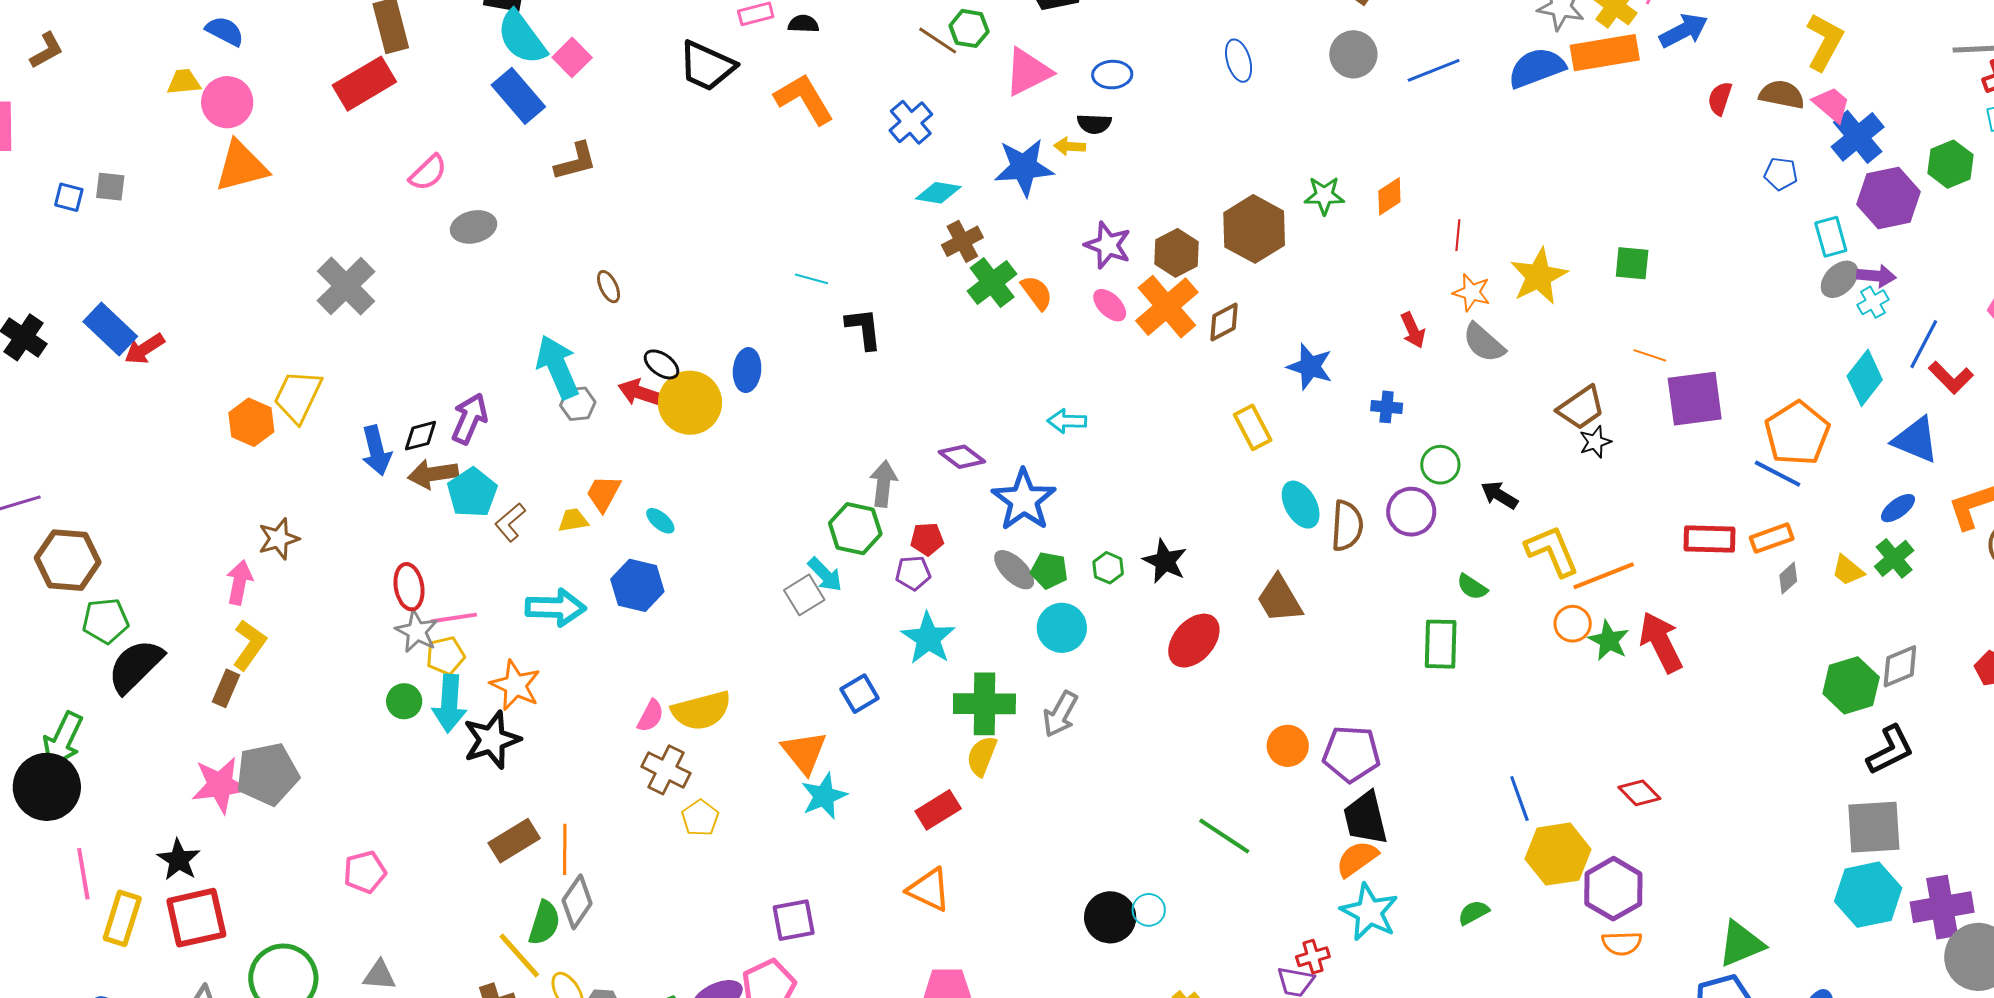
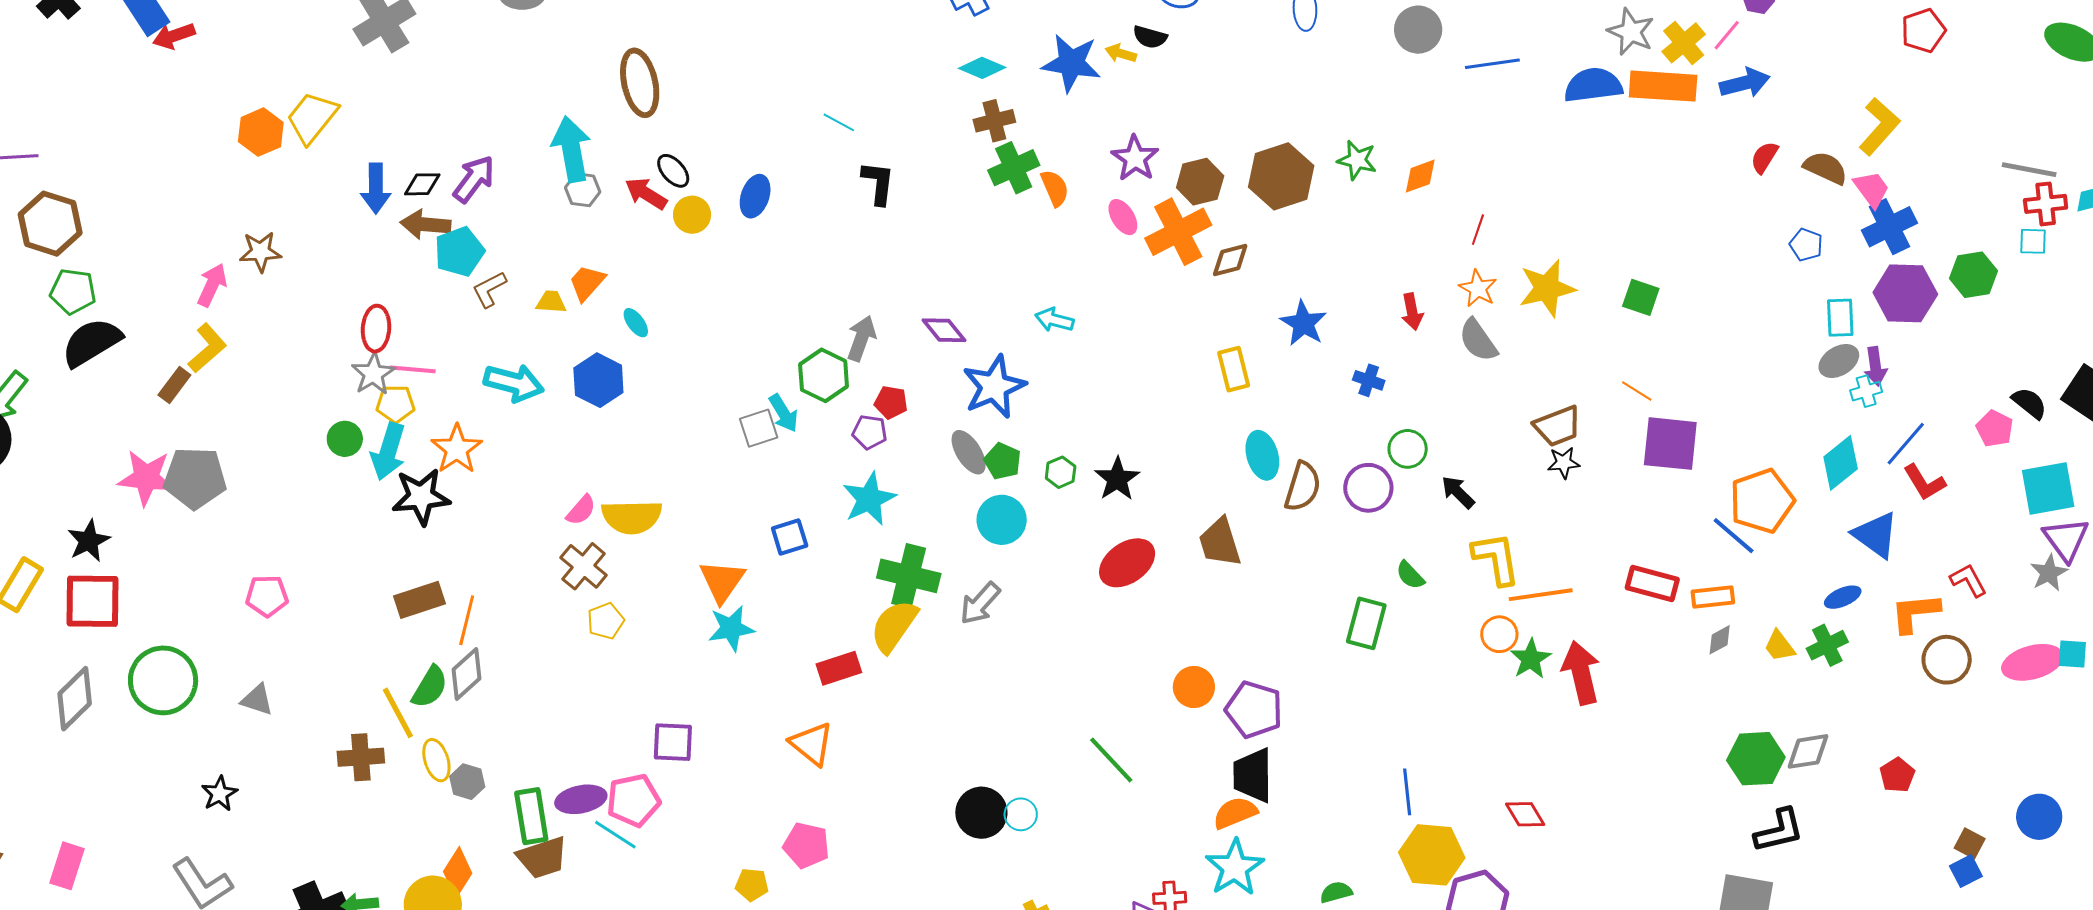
purple arrow: (1876, 276) -> (1875, 366), turned 63
brown ellipse: (609, 287) -> (640, 83), size x2.0
yellow circle: (690, 403) -> (692, 215), size x0.6
yellow semicircle: (982, 756) -> (894, 626), size x1.4

